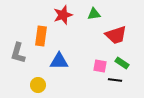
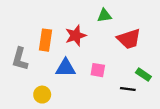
red star: (63, 15) -> (76, 36), moved
green rectangle: (122, 63) -> (143, 75), moved
pink square: (100, 66) -> (98, 70), moved

